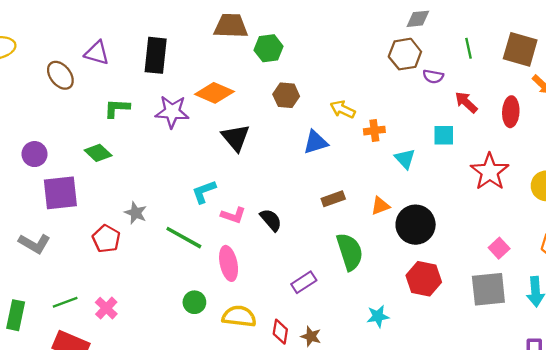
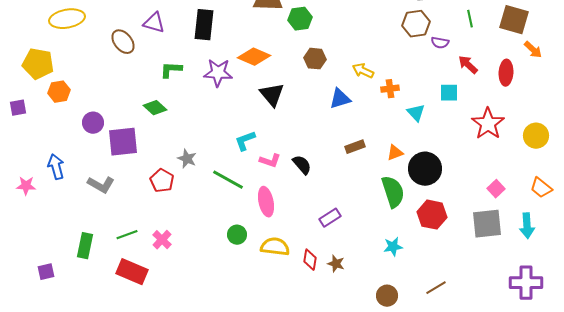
purple circle: (35, 154) -> (93, 123), moved
green semicircle: (350, 252) -> (393, 192), moved

